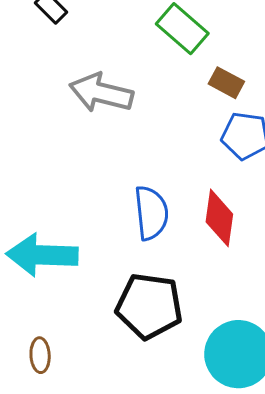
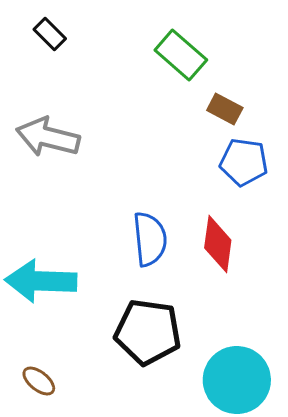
gray arrow: (101, 93) -> (48, 137), moved
brown ellipse: (40, 355) -> (39, 381), turned -48

